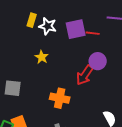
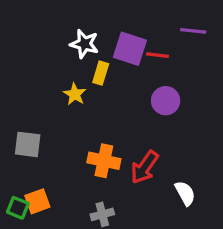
yellow rectangle: (32, 20) -> (101, 73), moved
purple square: (76, 29) -> (130, 49), turned 30
red arrow: (85, 75) -> (144, 167), moved

